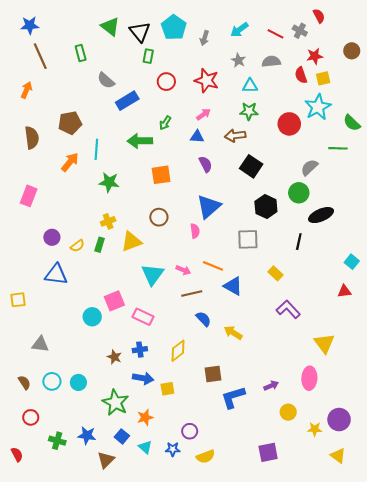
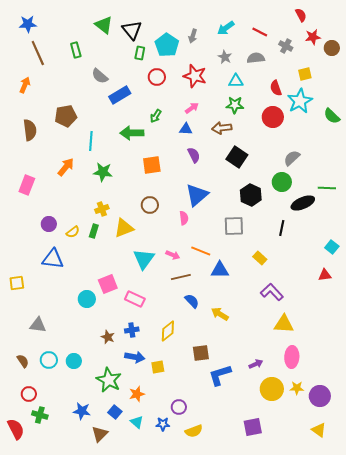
cyan pentagon: (174, 28) -> (167, 45), moved
gray cross: (300, 31) -> (286, 46), moved
red star: (315, 56) -> (313, 37), moved
red semicircle: (301, 75) -> (276, 88), moved
green line: (338, 148) -> (327, 188), moved
orange arrow: (70, 162) -> (66, 167), moved
blue triangle: (233, 286) -> (220, 270), turned -30
yellow triangle: (324, 343) -> (284, 324), moved, turned -50
yellow circle: (288, 412) -> (272, 389), size x1.5
yellow star: (315, 429) -> (297, 388), moved
green cross: (57, 441) -> (40, 415), moved
red semicircle: (17, 454) -> (16, 429), size x1.5

